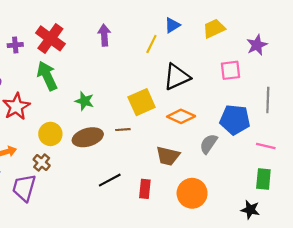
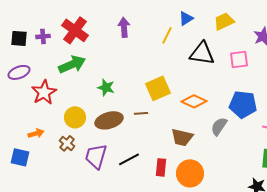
green arrow: (47, 76) -> (72, 64), turned 92
black triangle: (177, 77) -> (202, 53), moved, turned 32
purple trapezoid: (24, 188) -> (96, 156), moved
orange circle: (192, 193) -> (190, 173), moved

